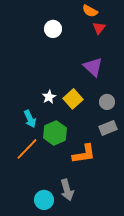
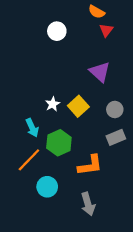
gray arrow: (67, 190) -> (88, 204), moved
cyan circle: (44, 200) -> (47, 187), moved

